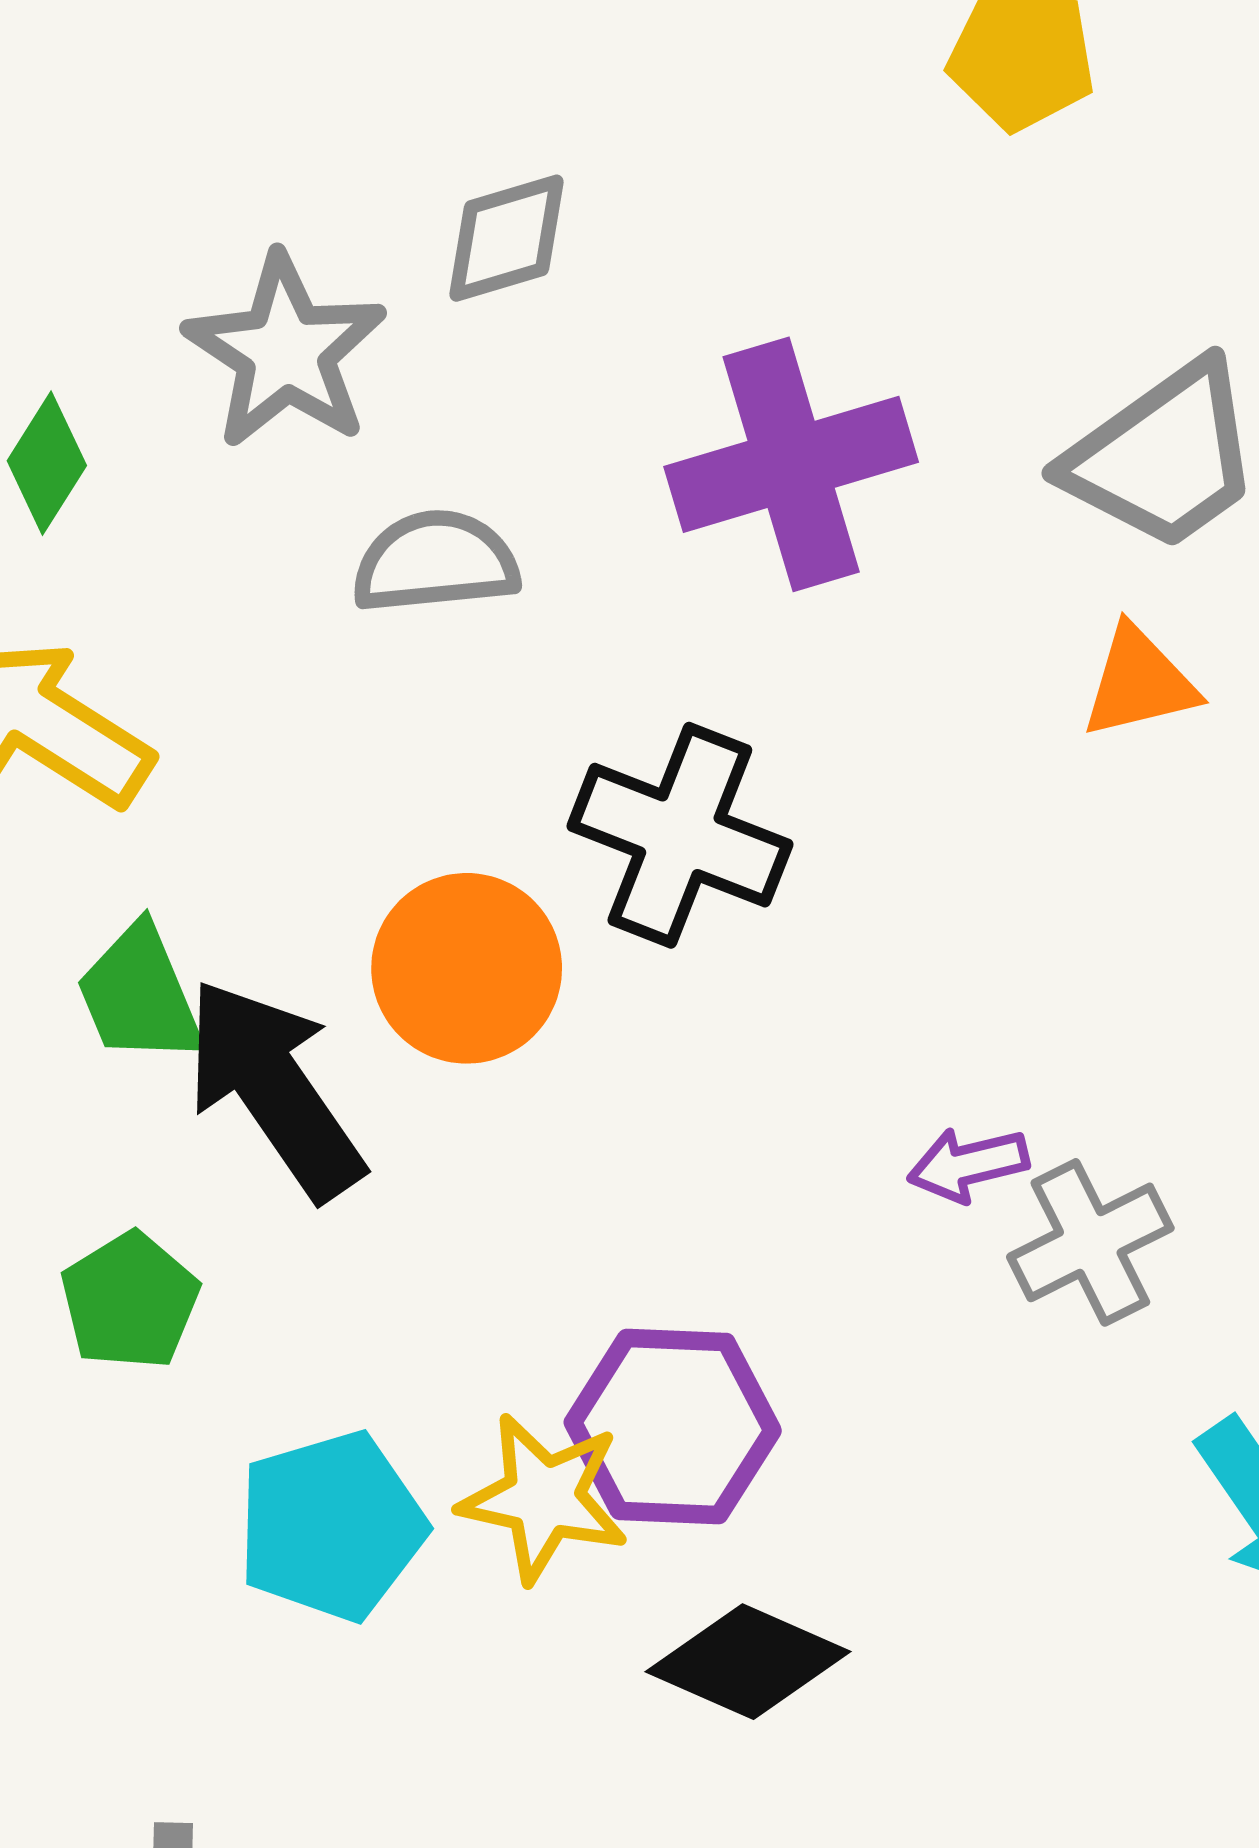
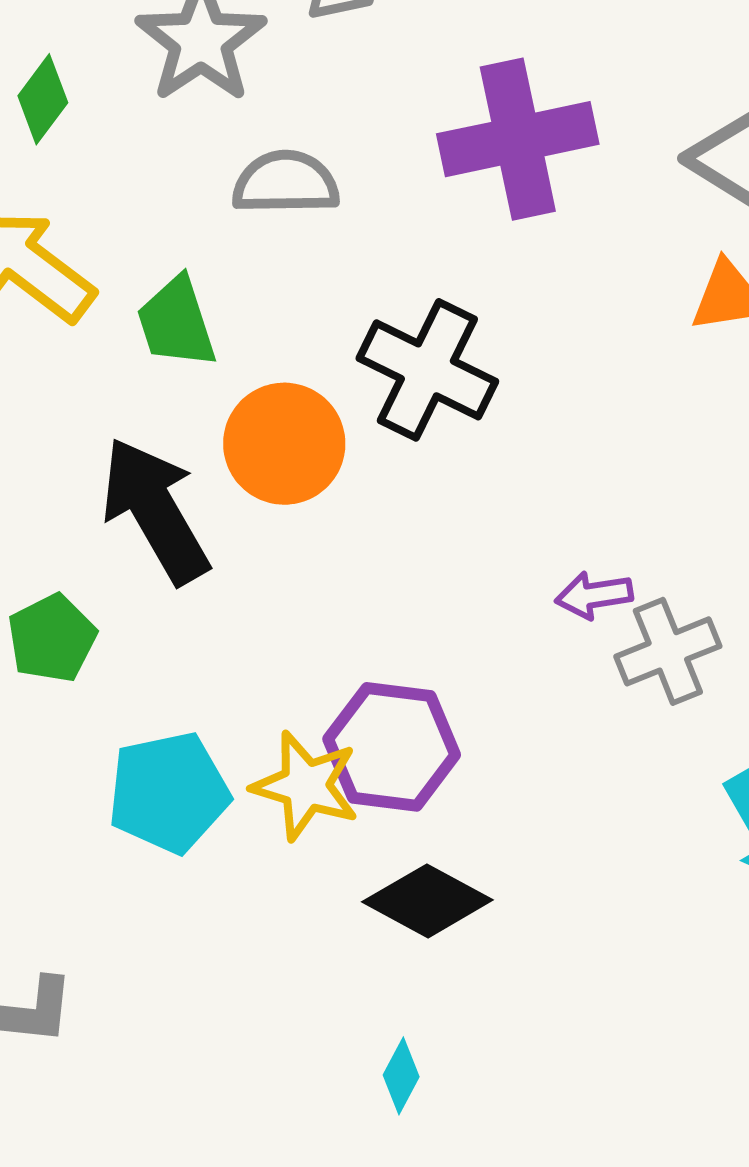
green trapezoid: (140, 995) -> (176, 322), moved

